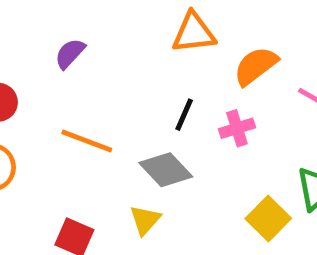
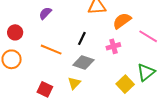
black line: (184, 115) -> (82, 38), moved
gray diamond: (166, 170) -> (83, 63), turned -30

